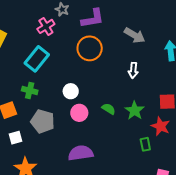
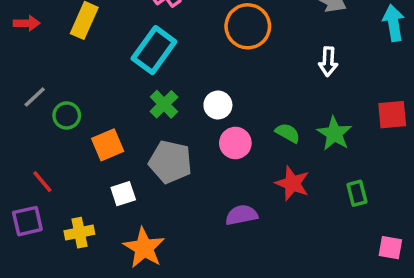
green cross: (30, 90) -> (164, 104), moved, turned 35
red star: (161, 126) -> (292, 183), moved
purple semicircle: (81, 153) -> (242, 215), size x0.7

